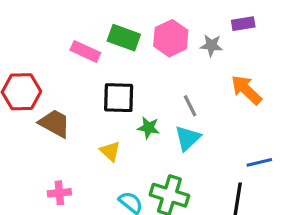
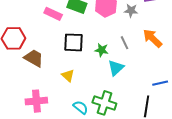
gray line: (190, 106) -> (125, 43), moved
green star: (148, 128) -> (102, 50), moved
pink cross: (59, 193) -> (36, 101), size x1.5

